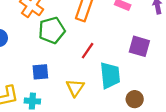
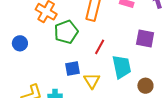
blue square: (40, 72) -> (73, 68), moved

